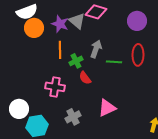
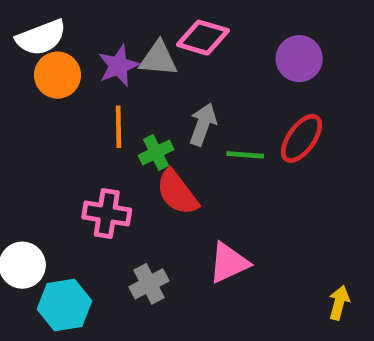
gray triangle: (77, 21) -> (158, 59), turned -36
purple star: (60, 24) -> (118, 66), turned 30
red ellipse: (138, 55) -> (301, 138), turned 35
red semicircle: (85, 78) -> (177, 192), size x1.5

